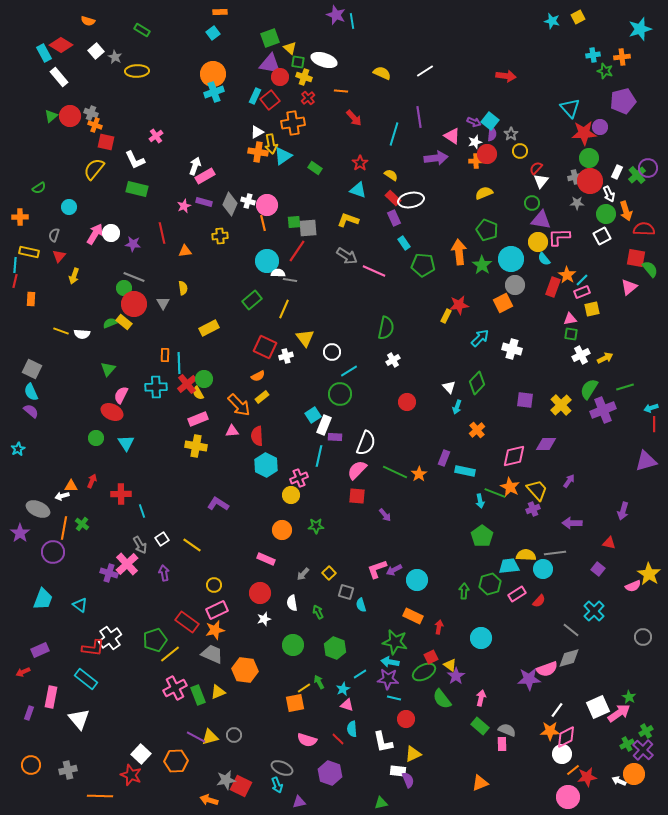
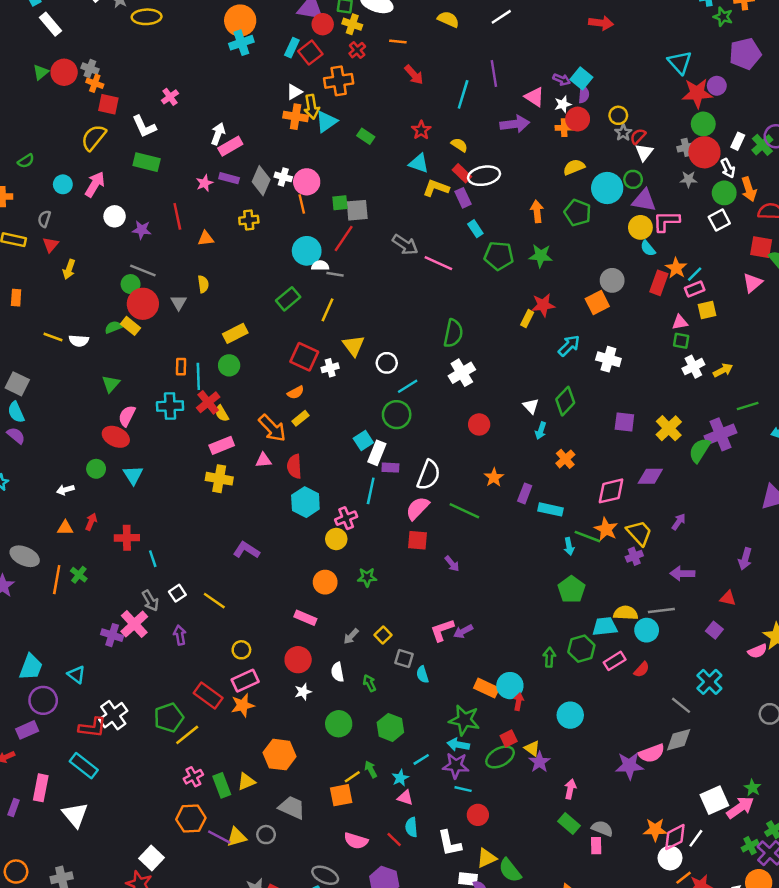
gray star: (511, 134) -> (623, 133), moved
yellow L-shape: (348, 220) -> (436, 188), moved
pink arrow: (95, 234) -> (95, 184), moved
orange arrow: (459, 252) -> (537, 211), moved, size x0.7
cyan circle: (511, 259) -> (607, 188), moved
green star: (482, 265) -> (541, 256), moved, turned -30
white cross: (393, 360) -> (462, 373), size x1.5
green circle: (204, 379) -> (229, 365), moved
green semicircle: (589, 389) -> (700, 450), moved
orange star: (419, 474) -> (494, 477), moved
white arrow: (62, 496) -> (65, 490), moved
purple circle: (53, 552) -> (43, 700), moved
cyan circle: (417, 580) -> (510, 686), moved
gray trapezoid: (212, 654) -> (292, 807), moved
pink cross: (175, 688) -> (193, 777), size x0.7
green semicircle: (442, 699) -> (510, 870), moved
white line: (557, 710) -> (696, 838), moved
orange hexagon: (176, 761) -> (191, 819), moved

